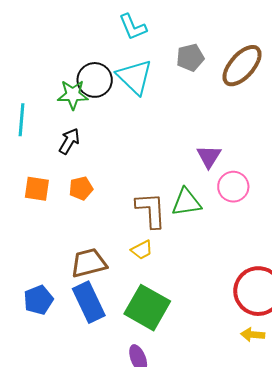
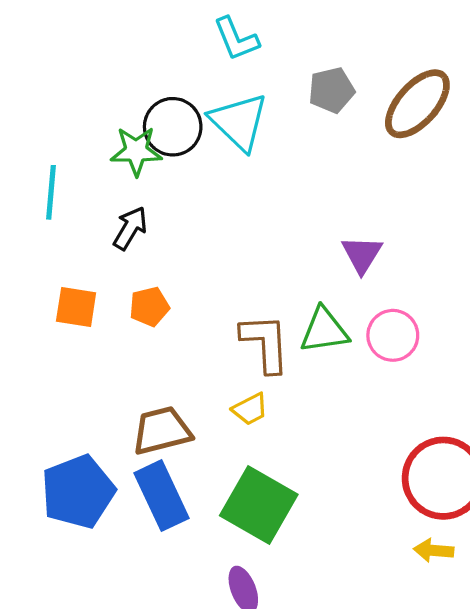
pink circle: (233, 187) -> (393, 335), moved
blue pentagon: (38, 300) -> (78, 492), size x1.5

